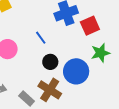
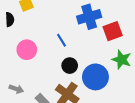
green star: (100, 53) -> (122, 60), turned 30

